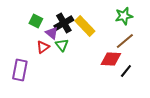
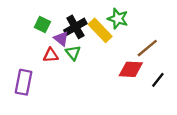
green star: (124, 16) -> (118, 19), moved, turned 30
red triangle: (43, 47) -> (51, 55), turned 32
black line: (126, 71) -> (158, 80), moved

